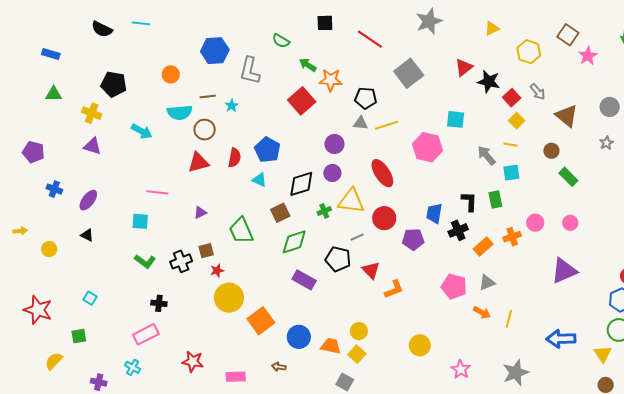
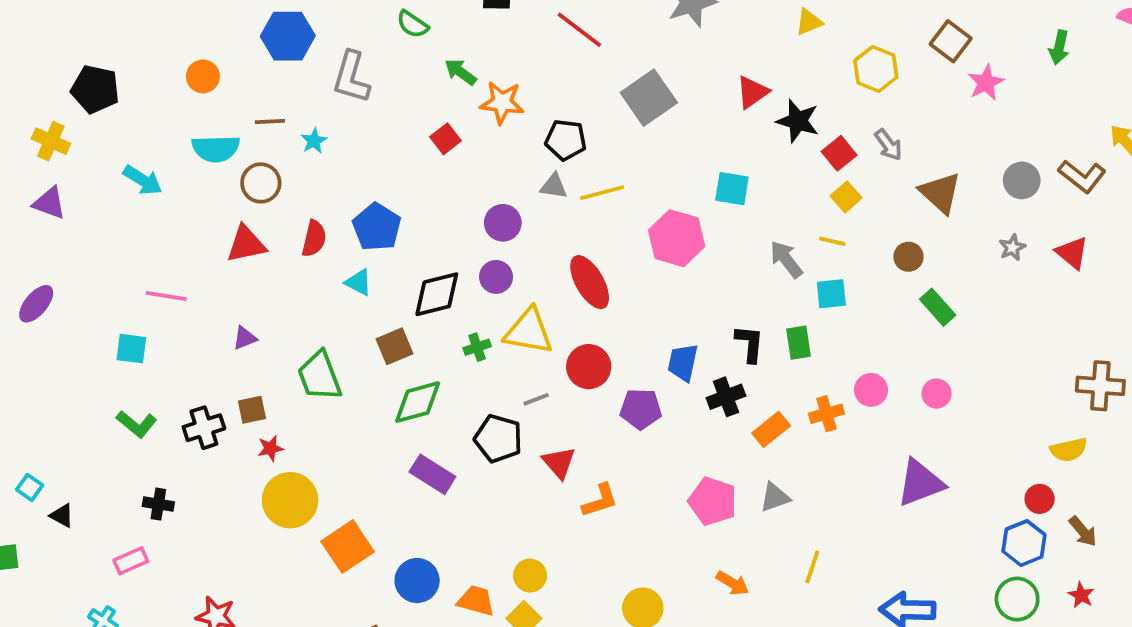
red square: (302, 101) -> (446, 139), size x0.6
black triangle: (87, 235) -> (62, 516), moved
orange arrow: (482, 313) -> (732, 583), moved
pink rectangle: (146, 334) -> (131, 561), size x0.7

